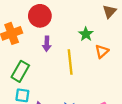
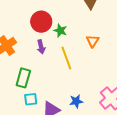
red circle: (40, 16) -> (41, 22), moved
green star: (86, 34) -> (60, 31), moved

